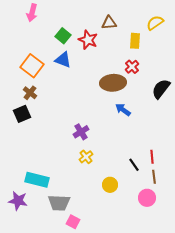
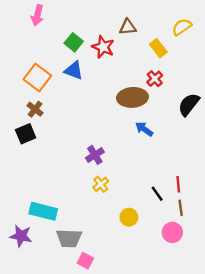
yellow rectangle: (135, 41) -> (158, 48), turned -42

